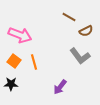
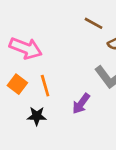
black star: (11, 84) -> (37, 116), moved
purple arrow: (60, 87) -> (81, 104), moved

